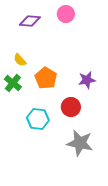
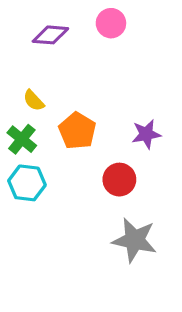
cyan hexagon: (38, 119) -> (27, 183), moved

